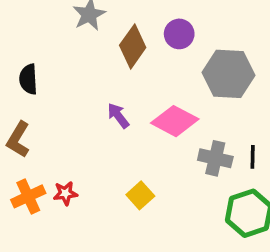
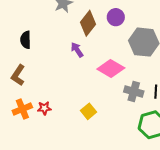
purple arrow: (118, 116) -> (77, 50), moved

